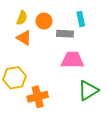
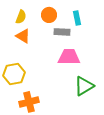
orange circle: (44, 21) -> (49, 15), moved
orange cross: (38, 97) -> (29, 102), moved

